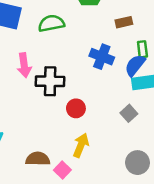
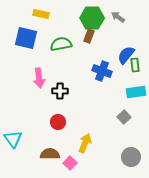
brown rectangle: (124, 22) -> (89, 36), moved, turned -56
blue semicircle: (135, 65) -> (126, 55), moved
black cross: (50, 81) -> (60, 91), size x0.7
red circle: (76, 108) -> (58, 122), moved

